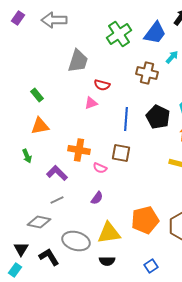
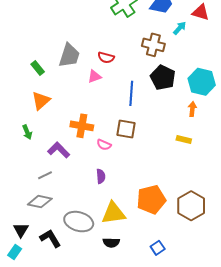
gray trapezoid: (78, 61) -> (69, 55), moved
black pentagon: (158, 117) -> (163, 77), moved
orange triangle: (40, 126) -> (41, 101), turned -30
purple semicircle: (97, 198) -> (101, 176), turned -40
gray line: (57, 200) -> (45, 175), moved

